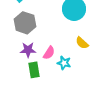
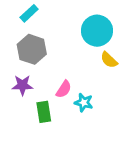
yellow semicircle: (82, 43) -> (109, 60), moved
purple star: (28, 50) -> (22, 85), moved

